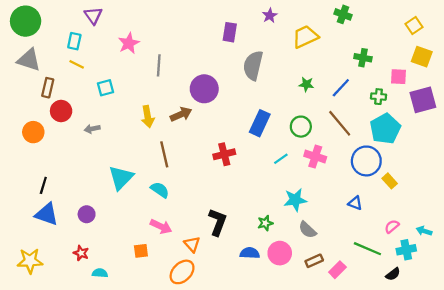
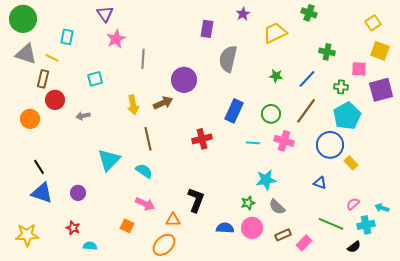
purple triangle: (93, 16) -> (105, 14), moved
yellow line: (77, 64) -> (52, 58), moved
brown line: (340, 123) -> (306, 111), turned 76
cyan line: (281, 159) -> (253, 143), turned 40
black line: (43, 185) -> (39, 167), turned -49
green star: (265, 223) -> (248, 203), moved
orange triangle: (192, 244) -> (173, 220), turned -49
orange square: (141, 251) -> (127, 226), turned 32

